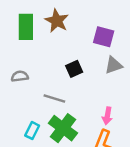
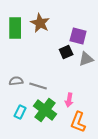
black square: (74, 69) -> (66, 52), moved
gray semicircle: (20, 76) -> (16, 81), moved
pink arrow: (107, 116) -> (69, 100), moved

